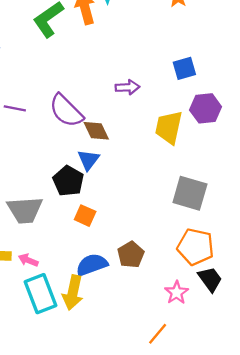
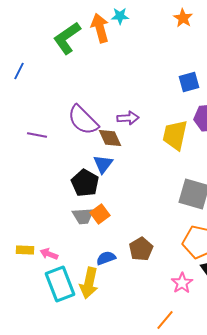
purple arrow: (127, 87) -> (128, 118), moved
purple line: (15, 108) -> (37, 135), moved
gray trapezoid: (25, 210) -> (83, 216), moved, size x0.7
orange square: (85, 216) -> (100, 214), turned 30
blue semicircle: (92, 265) -> (106, 258), size x0.7

